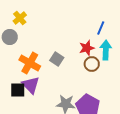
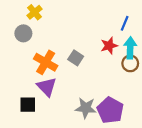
brown circle: (92, 64) -> (130, 63), moved
black square: (18, 90) -> (28, 105), moved

